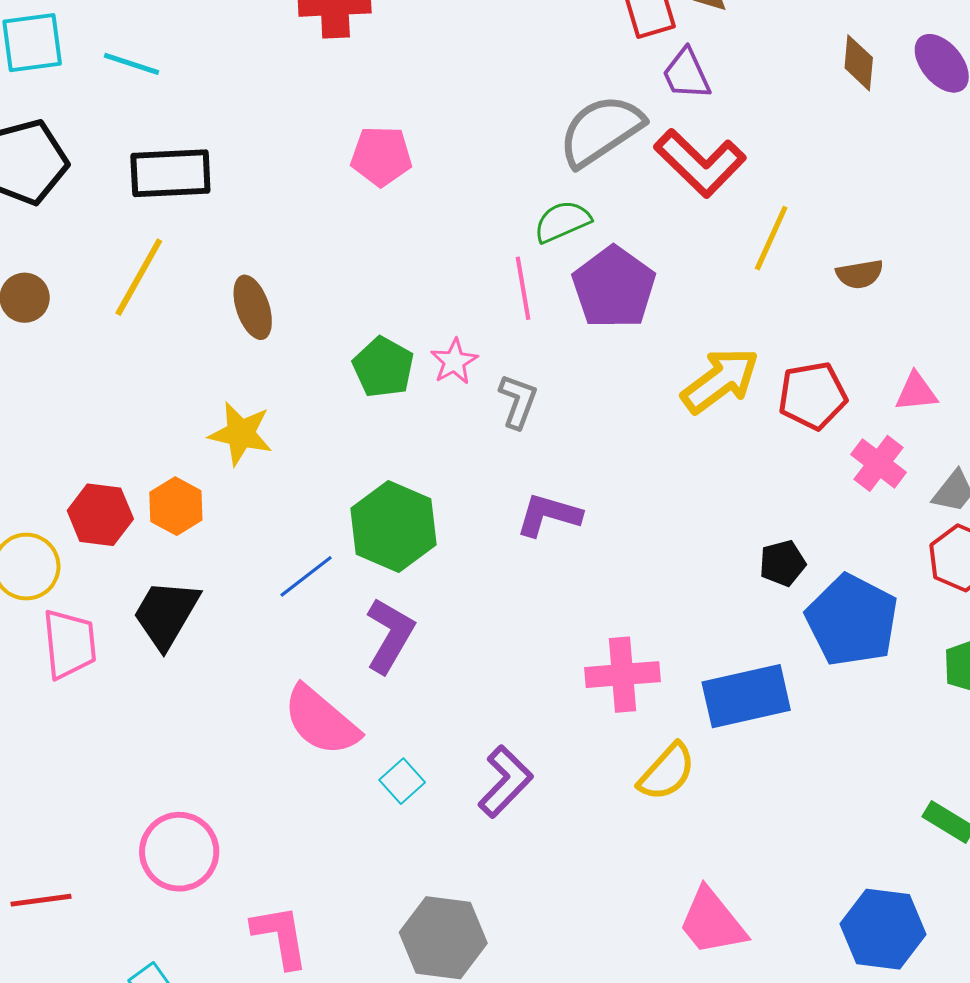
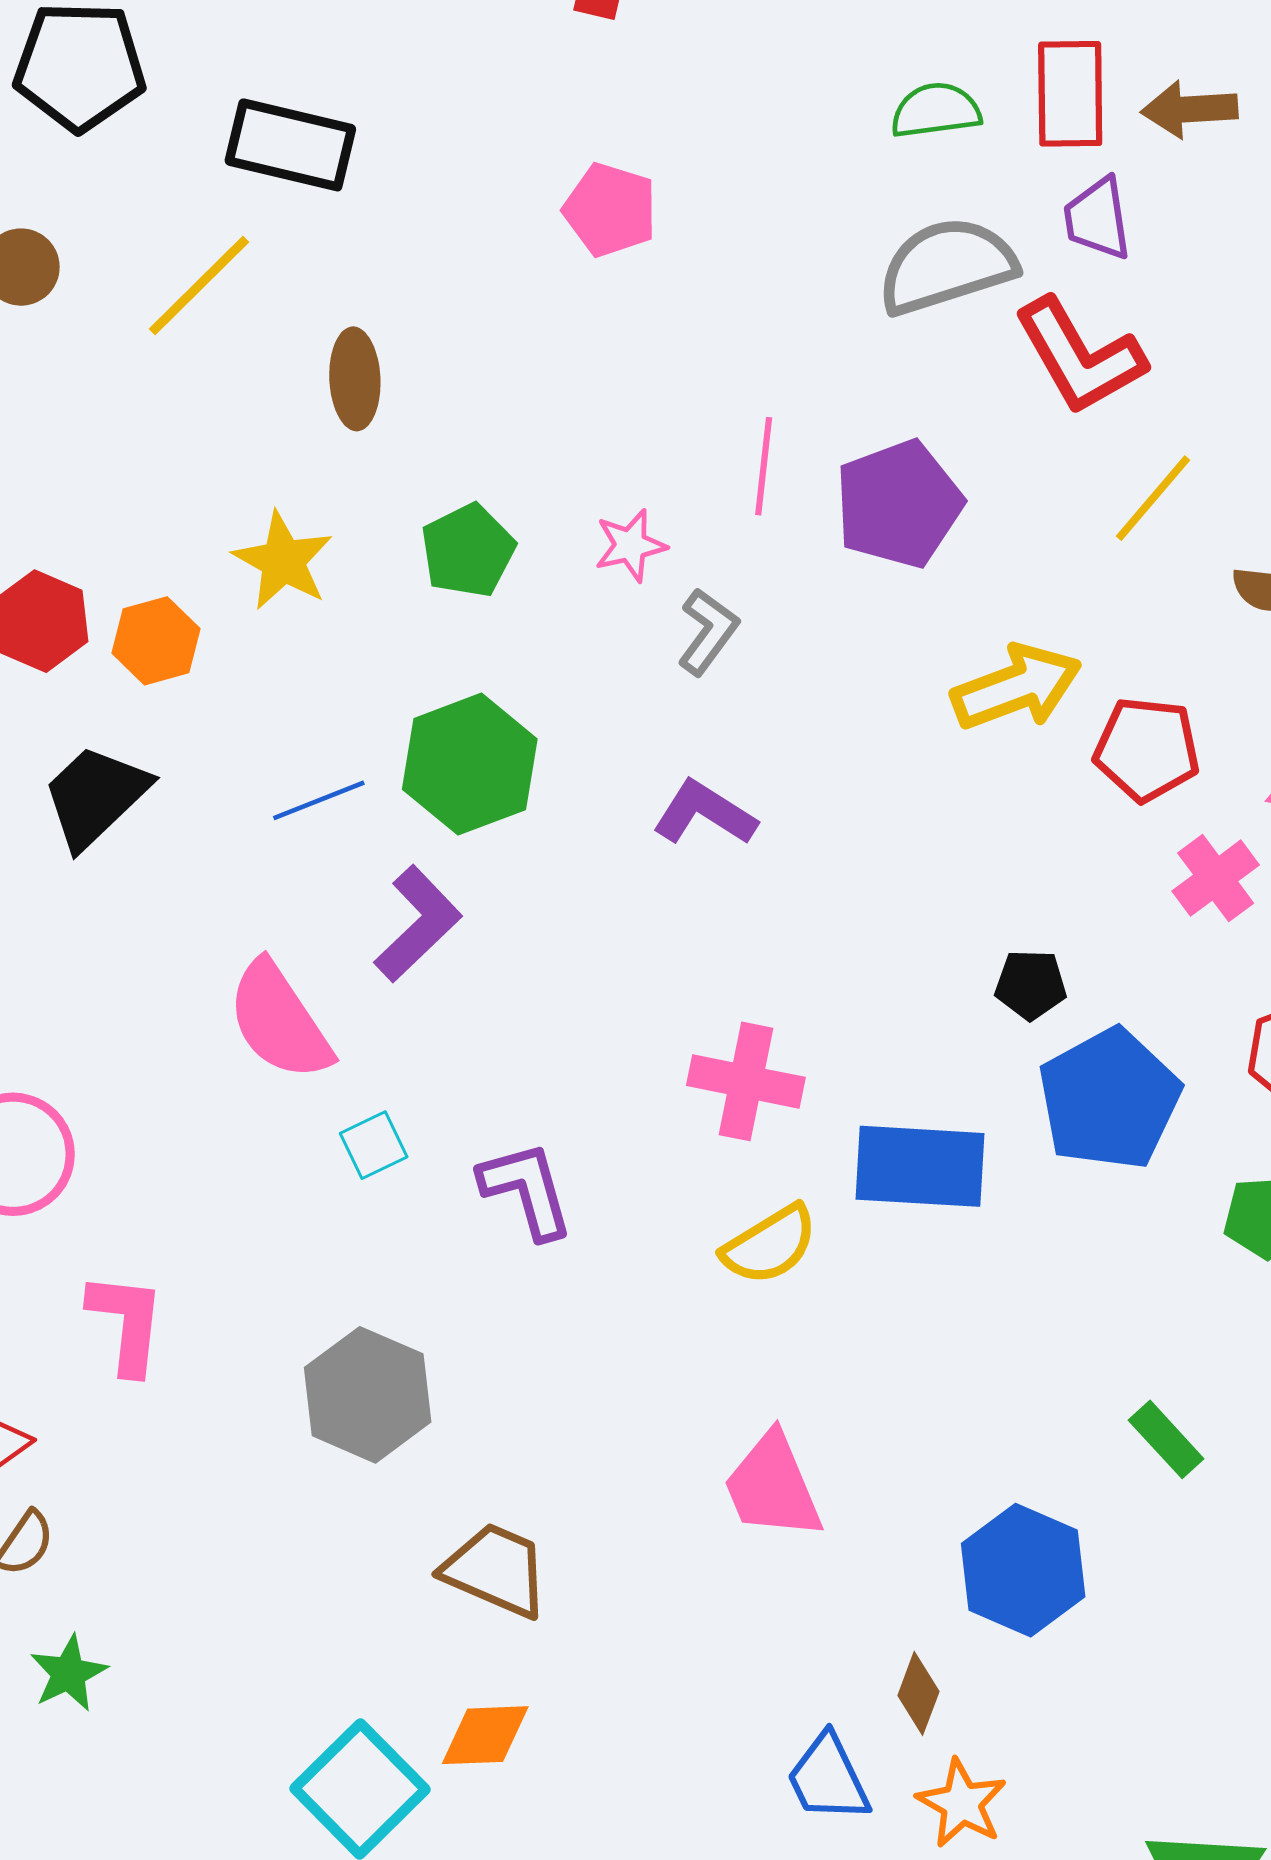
green semicircle: (562, 221) -> (936, 111), moved
green pentagon: (383, 367) -> (468, 551), moved
purple L-shape: (505, 782) -> (526, 1190), turned -76

